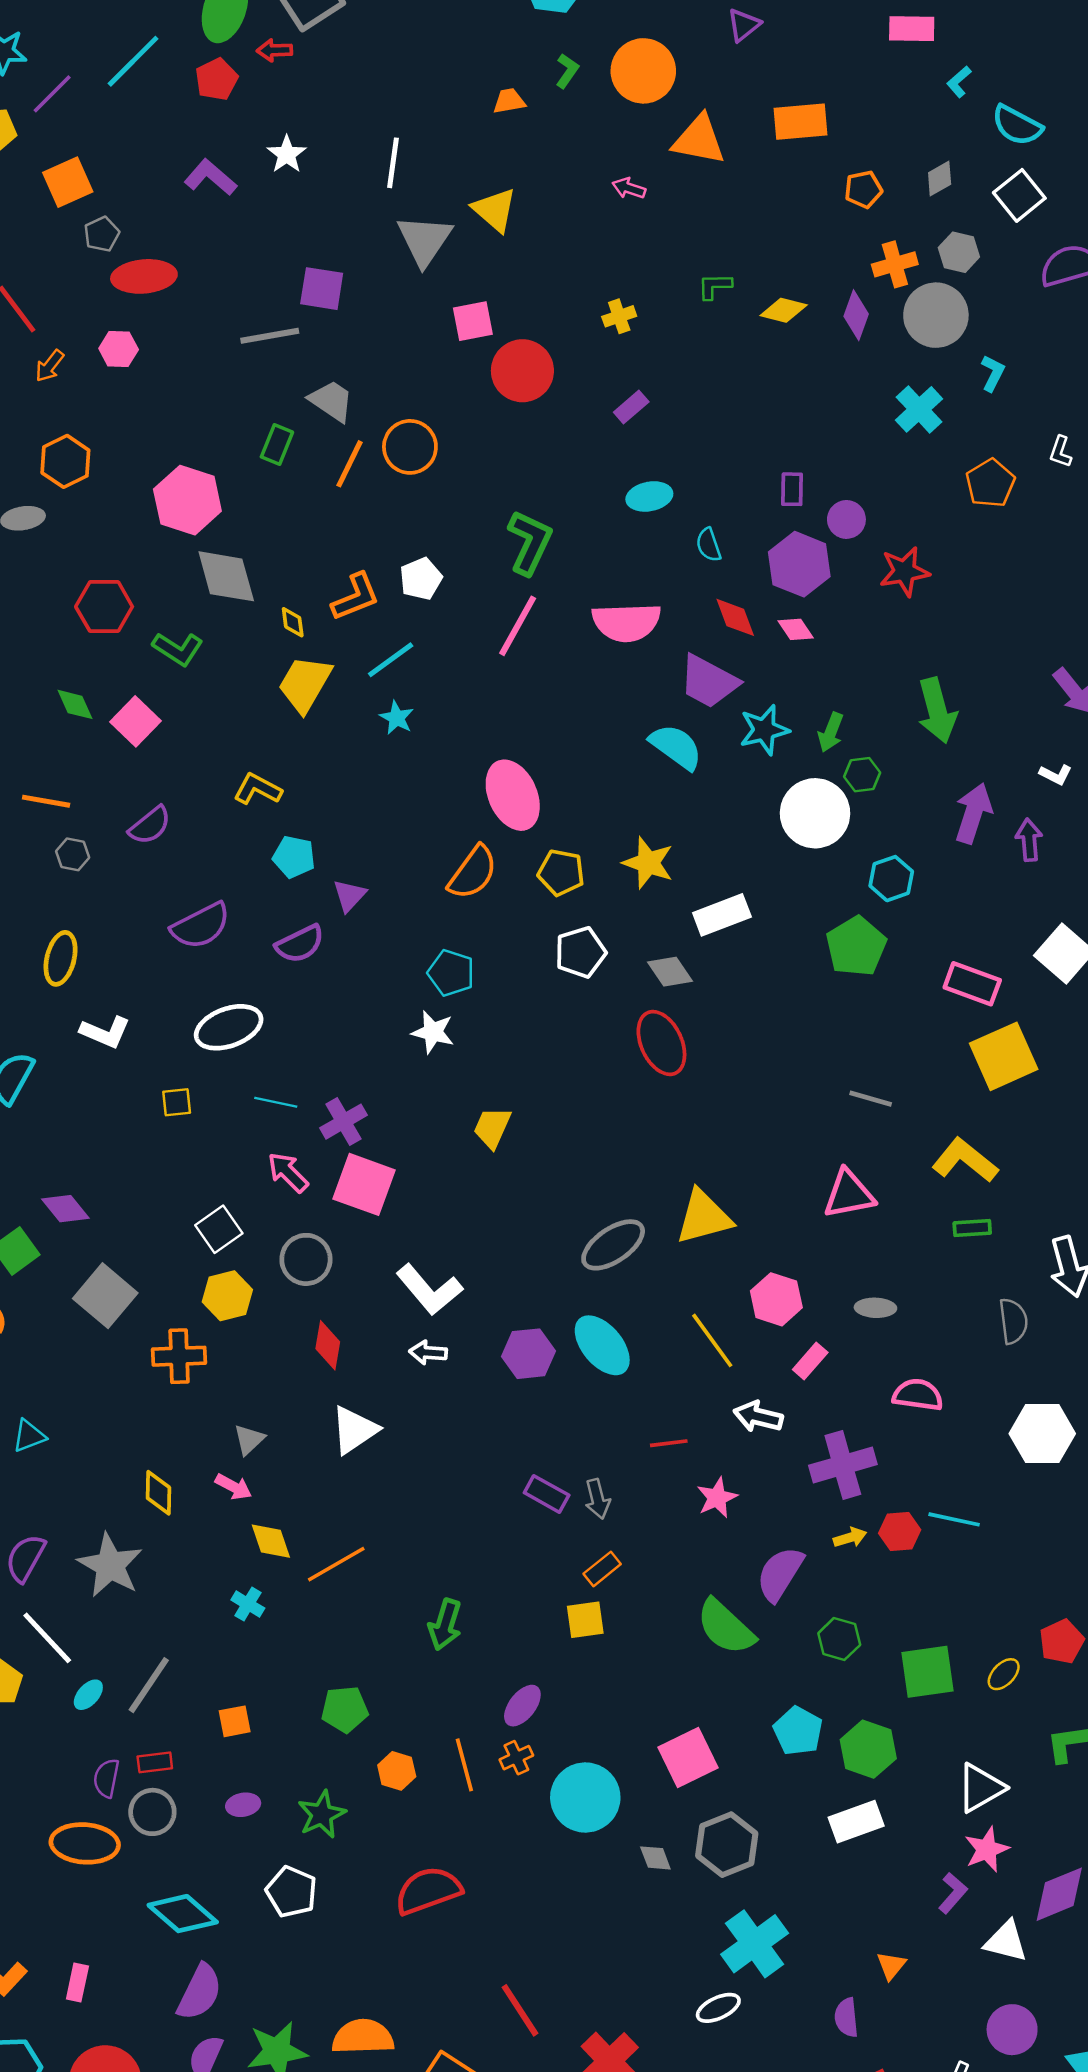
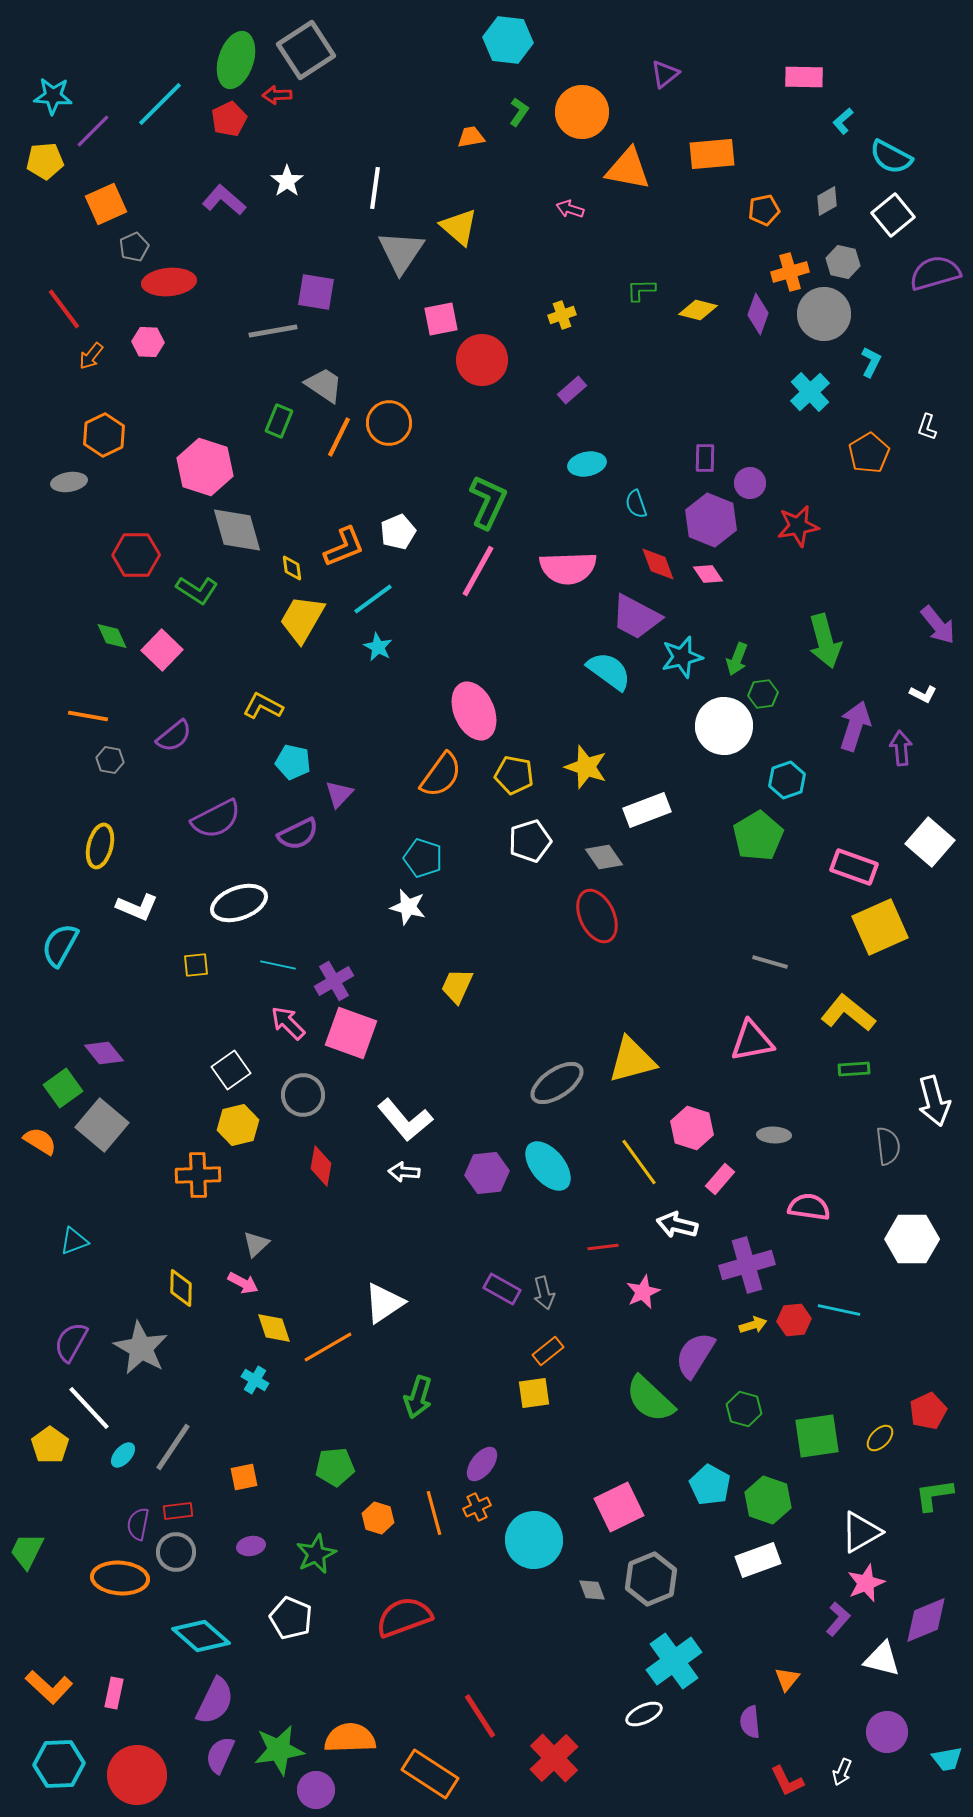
gray square: (105, 1296) -> (102, 1125), moved
white triangle: (354, 1430) -> (384, 1303), moved

